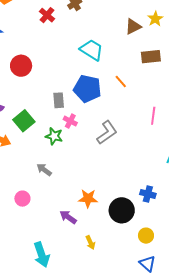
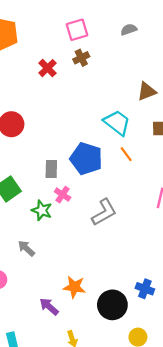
cyan trapezoid: (92, 50) -> (117, 123), moved

